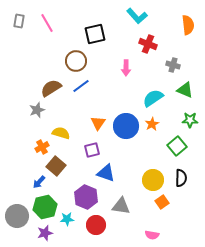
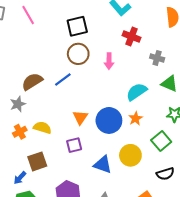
brown circle: (76, 61) -> (78, 54), moved
orange cross: (42, 147) -> (20, 132), moved
brown square: (56, 166) -> (37, 161), turned 30
blue triangle: (106, 173) -> (103, 165), moved
black semicircle: (181, 178) -> (165, 174), turned 72
yellow circle: (153, 180) -> (130, 155), moved

